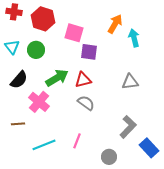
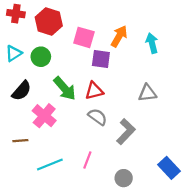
orange arrow: (115, 24) -> (119, 36), moved
cyan triangle: (12, 47) -> (14, 53), turned 35
green arrow: (57, 78) -> (65, 88), turned 80
gray L-shape: (128, 127) -> (126, 132), moved

